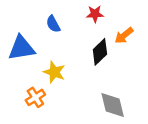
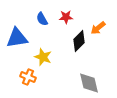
red star: (95, 14) -> (66, 17), moved
orange cross: (35, 97) -> (28, 77), turned -35

